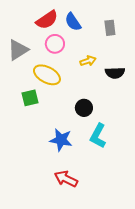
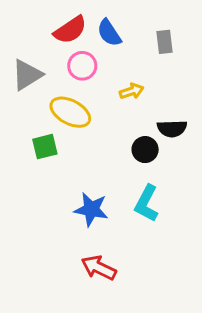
black semicircle: (115, 73) -> (172, 129), moved
black circle: (84, 108) -> (145, 150), moved

